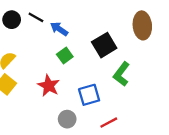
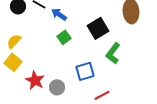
red star: (49, 86) -> (35, 80), moved
gray circle: (67, 119) -> (57, 87), moved

